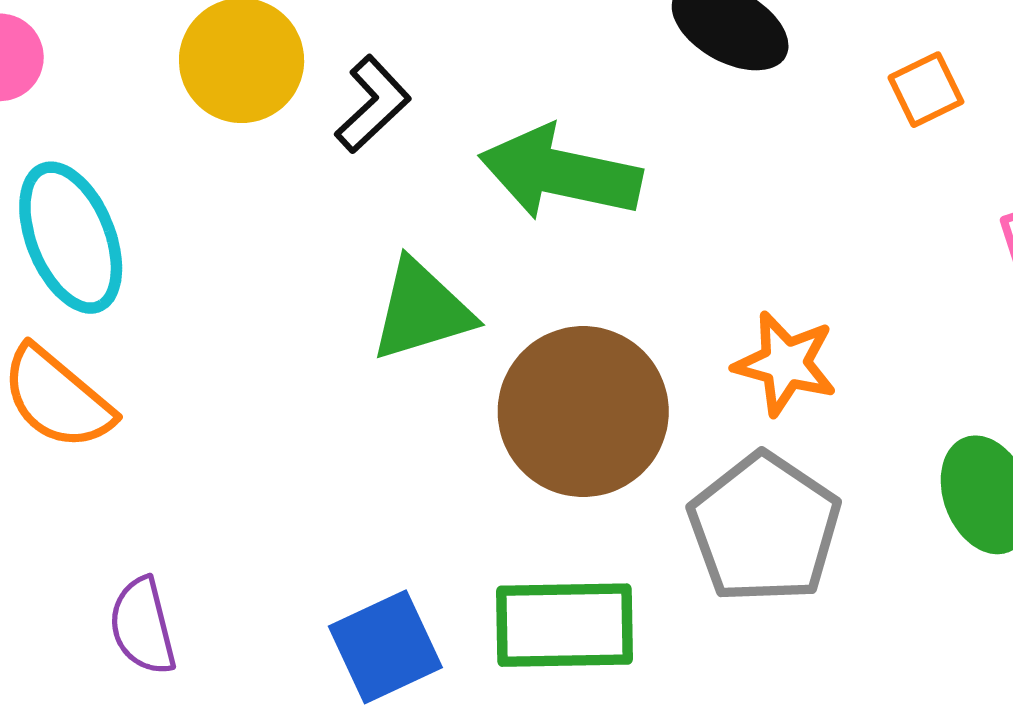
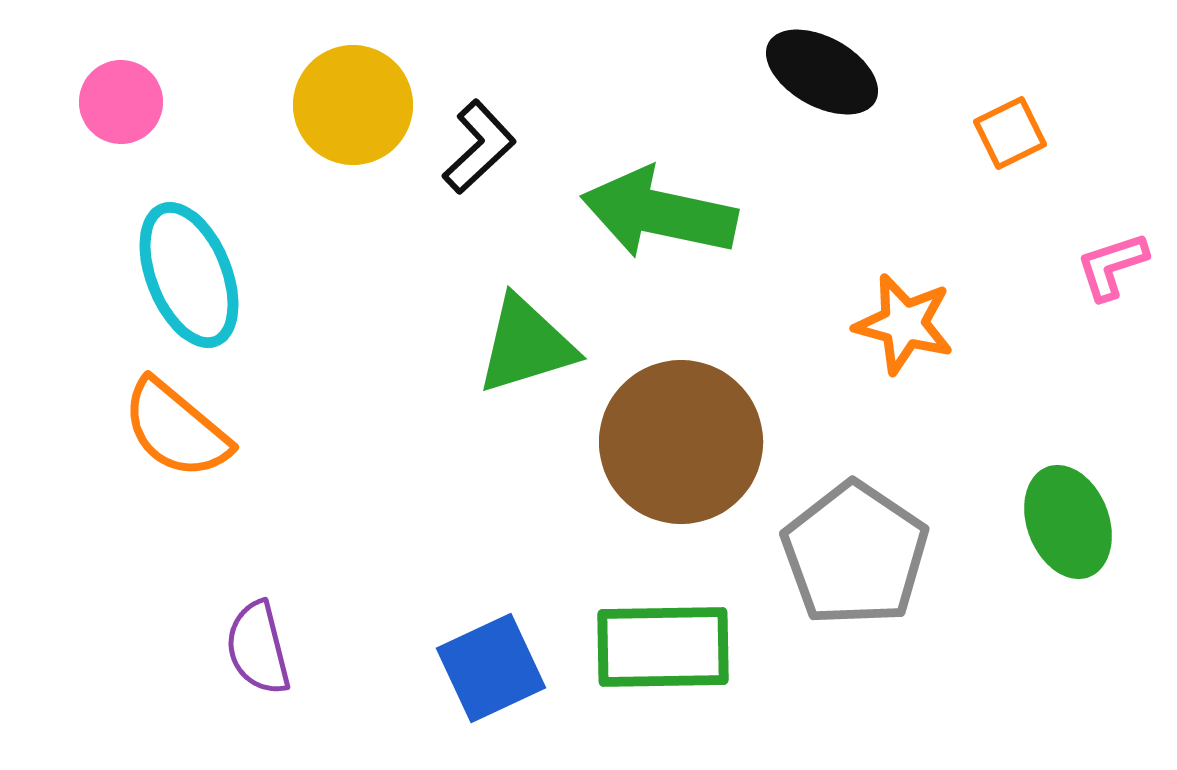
orange star: (785, 364) -> (904, 324), moved

